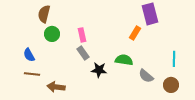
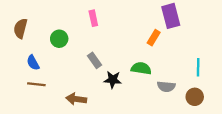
brown semicircle: (44, 14) -> (20, 28), moved
pink rectangle: (82, 35) -> (93, 18), moved
gray semicircle: (146, 76) -> (166, 87), turned -35
brown arrow: (56, 87) -> (76, 99), moved

